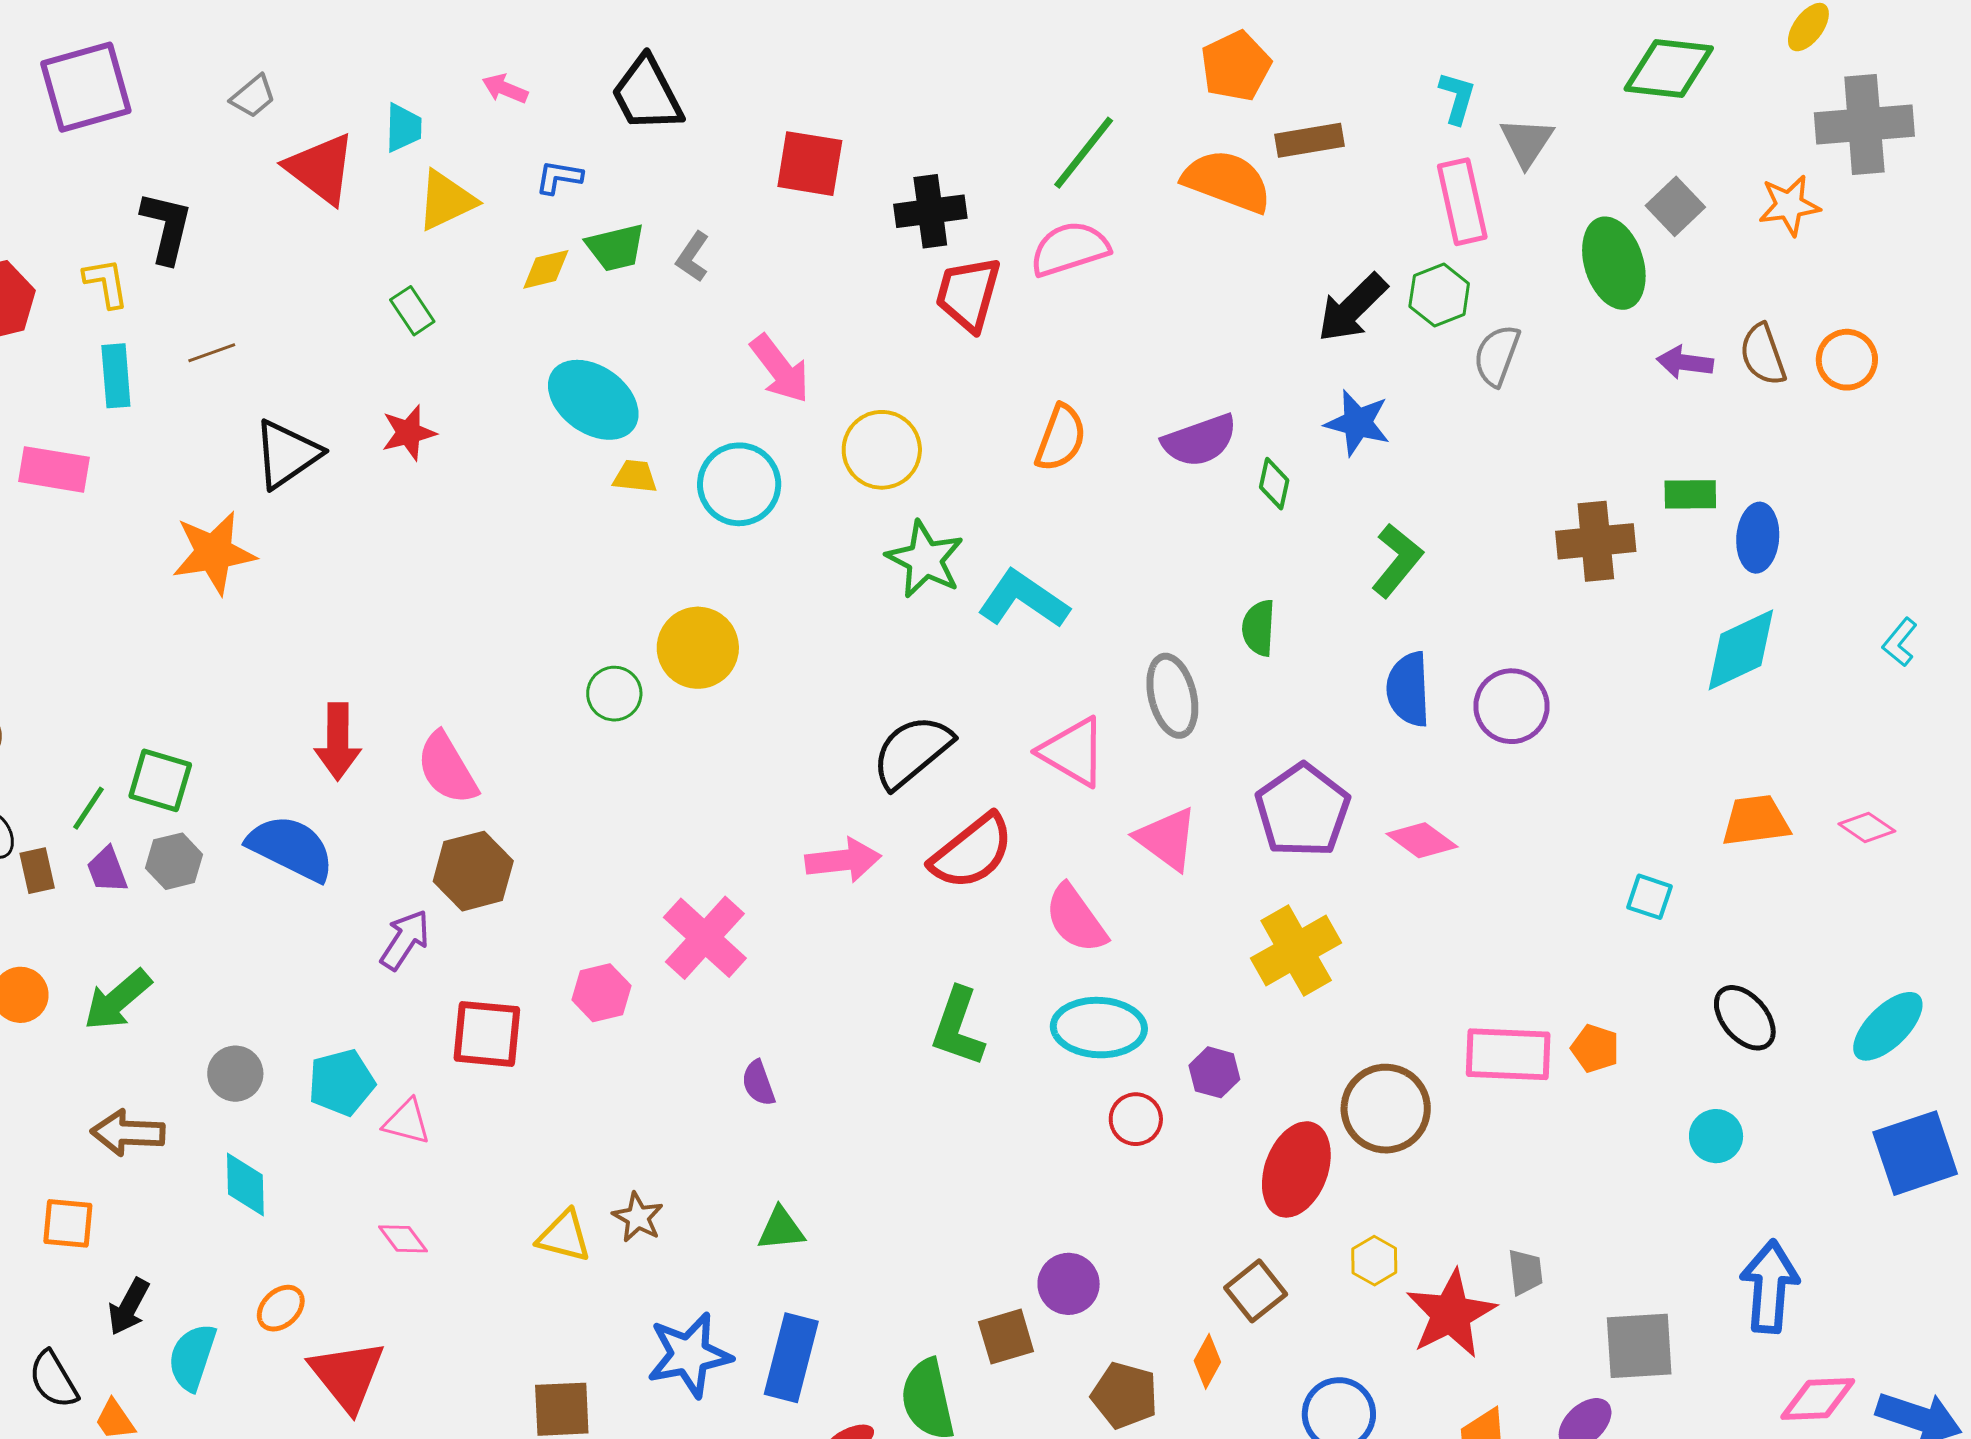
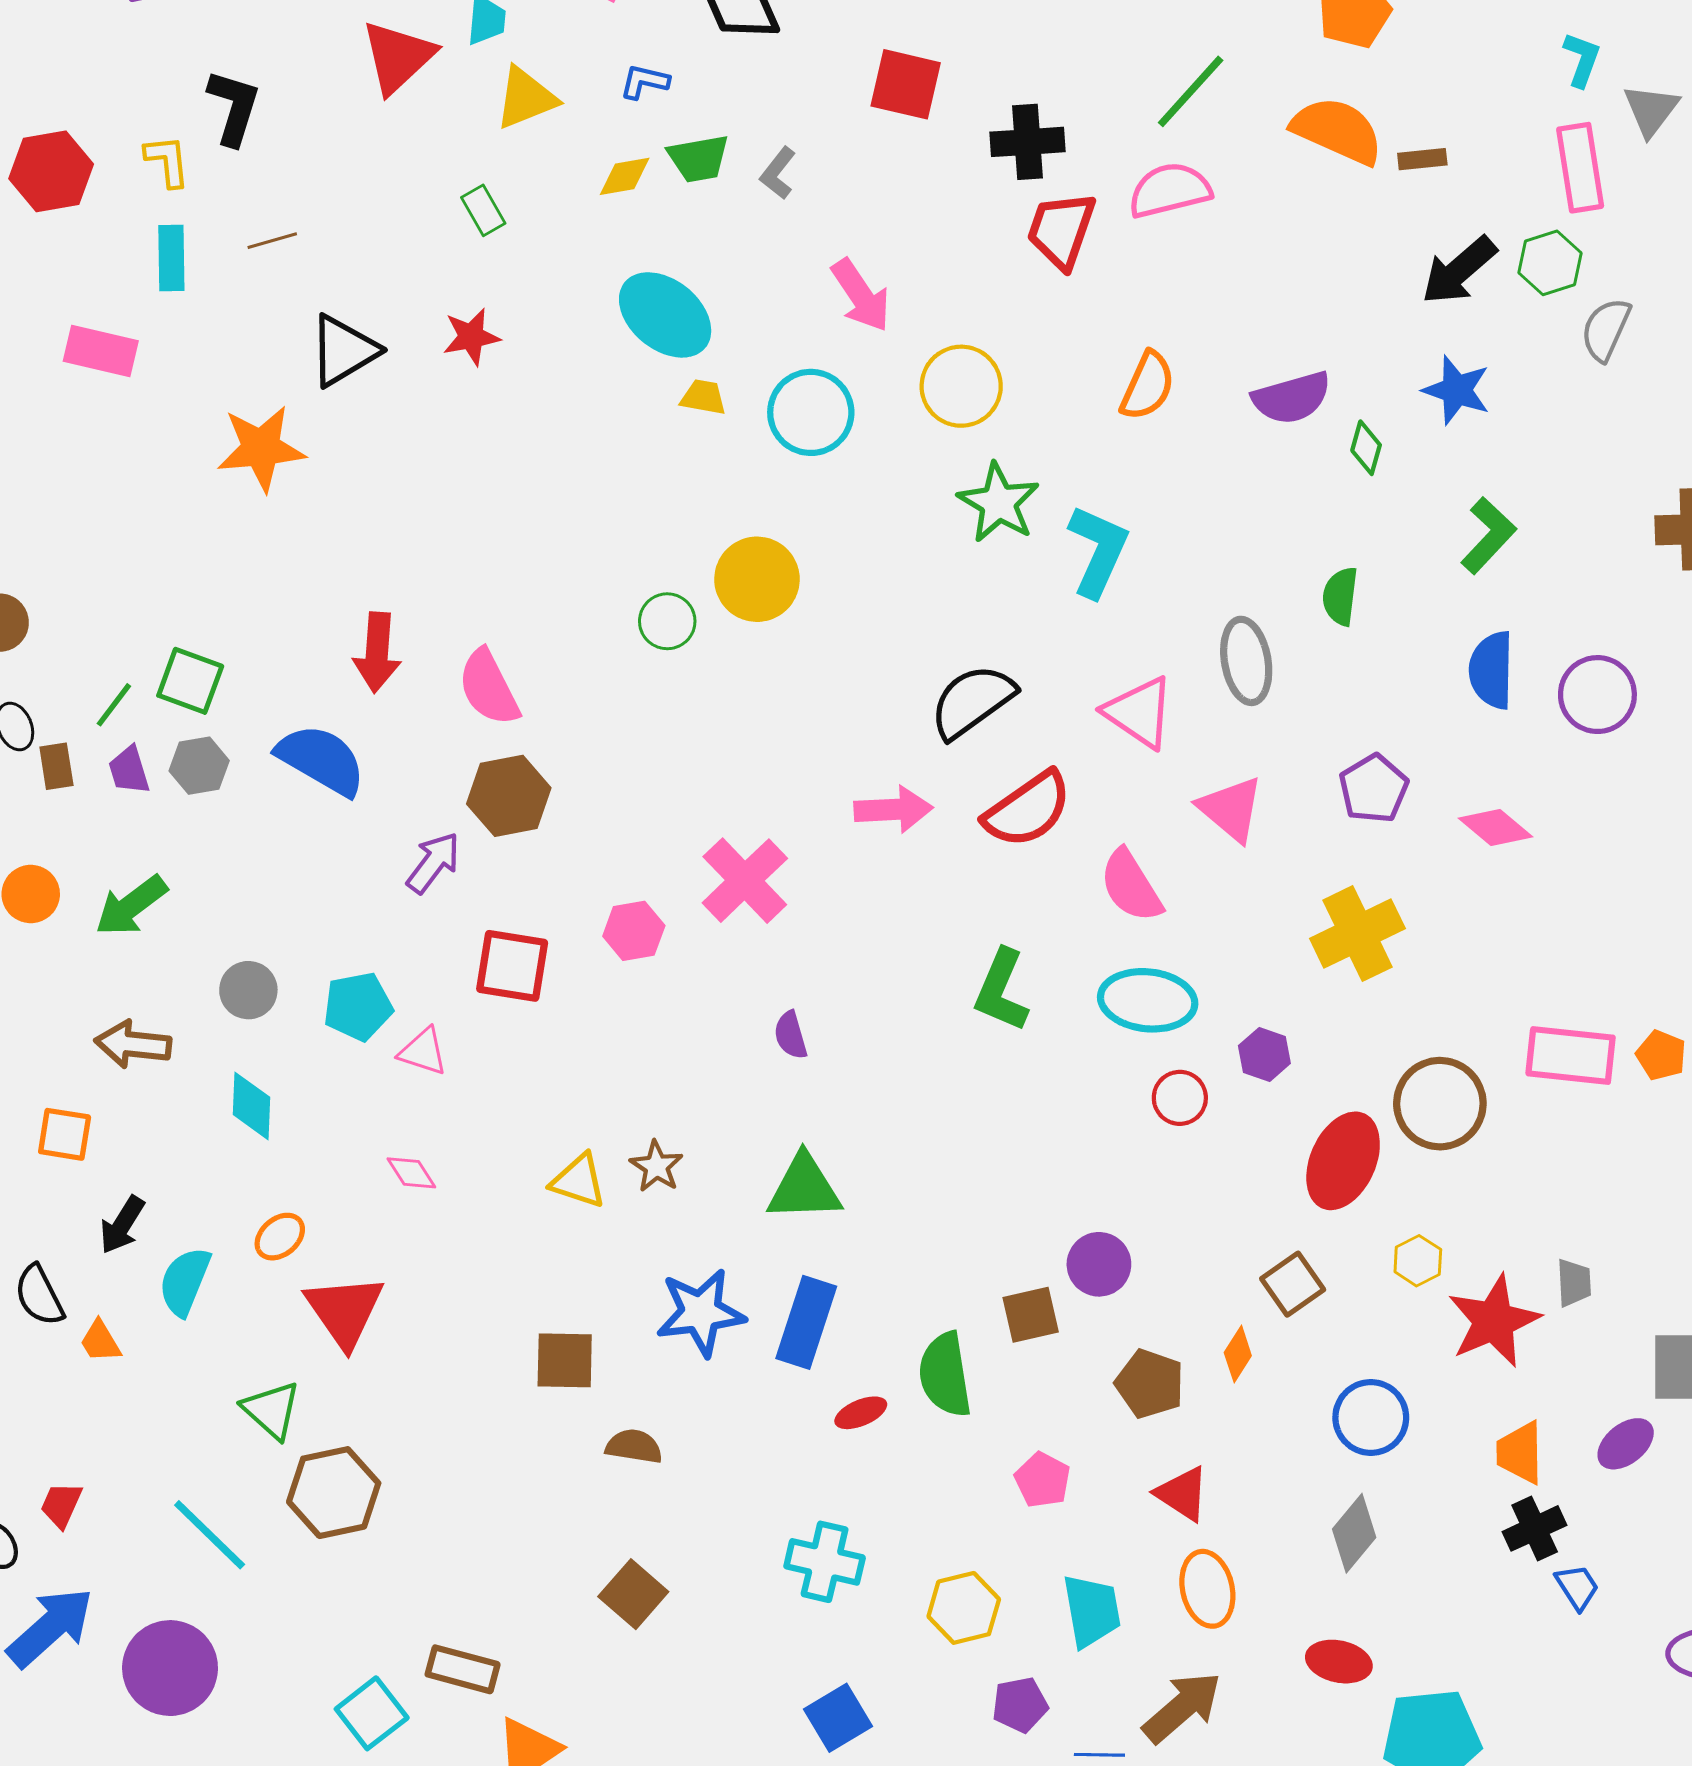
brown rectangle: (1310, 140) -> (1422, 159), moved, size x0.7
red triangle: (321, 169) -> (398, 57), turned 36
cyan L-shape: (1023, 599) -> (1098, 551), turned 76
purple pentagon: (1303, 810) -> (1374, 789), size x0.7
green triangle: (781, 1229) -> (804, 1188), size x1.5

